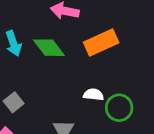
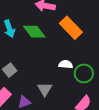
orange rectangle: (101, 42) -> (71, 28), turned 70

